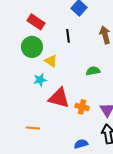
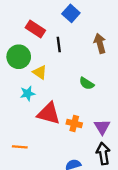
red rectangle: (36, 22) -> (35, 29), moved
green semicircle: (93, 71) -> (87, 83), turned -136

